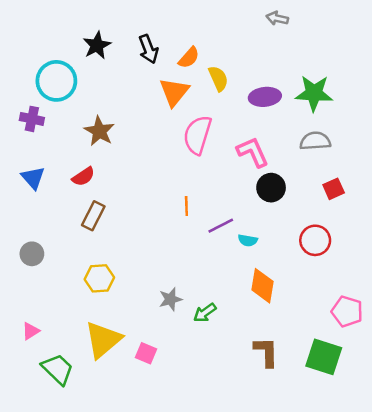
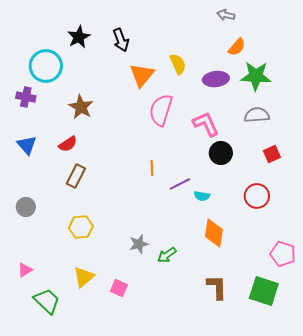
orange semicircle: (189, 58) -> (237, 47), moved
yellow triangle: (103, 340) -> (84, 277), size x0.7

